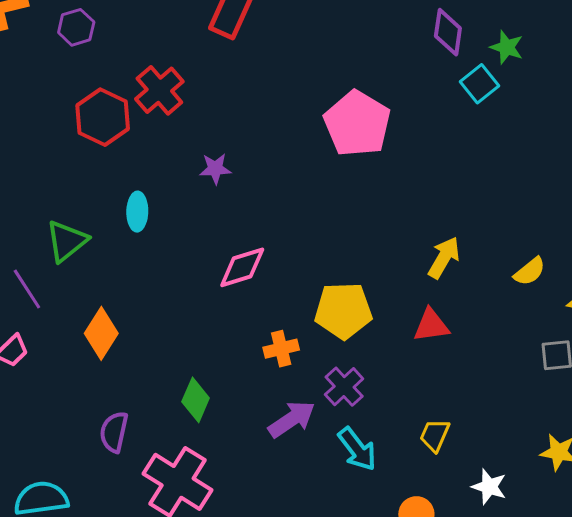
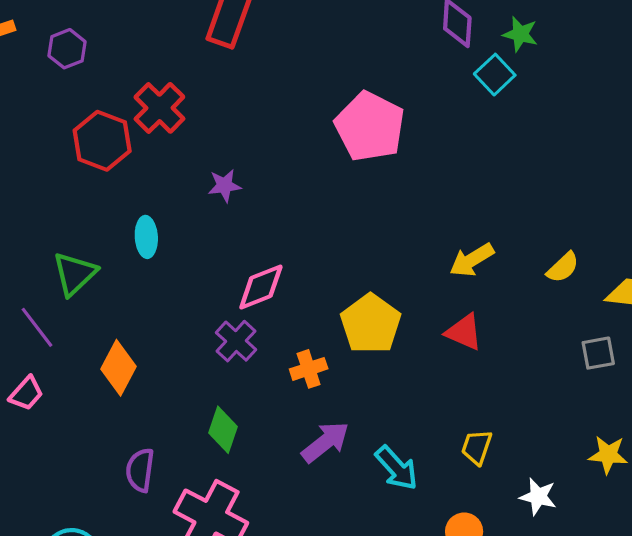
yellow arrow: (444, 258) -> (472, 260), turned -147
yellow pentagon: (343, 311) -> (371, 324), turned -30
red triangle: (431, 325) -> (464, 332), turned 36
purple cross: (344, 387) -> (236, 341), moved

